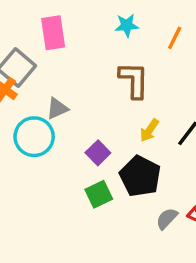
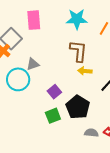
cyan star: (127, 25) -> (77, 19), size x1.5
yellow arrow: (149, 130) -> (85, 71), moved, turned 56
gray semicircle: (167, 219) -> (91, 133), turned 48

